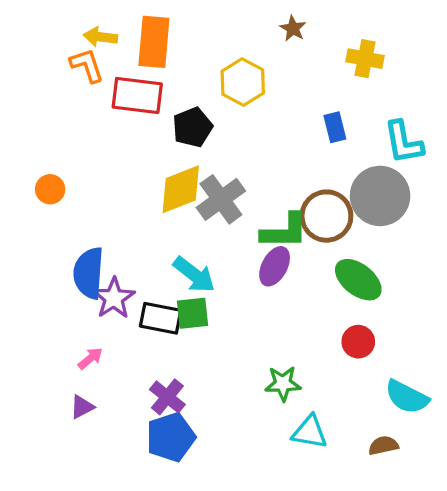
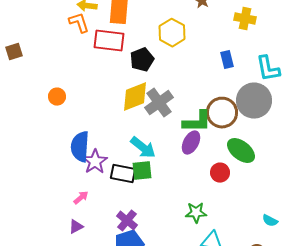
red circle: (358, 342) -> (220, 173), moved
cyan semicircle: (407, 397) -> (270, 221), size x0.6

